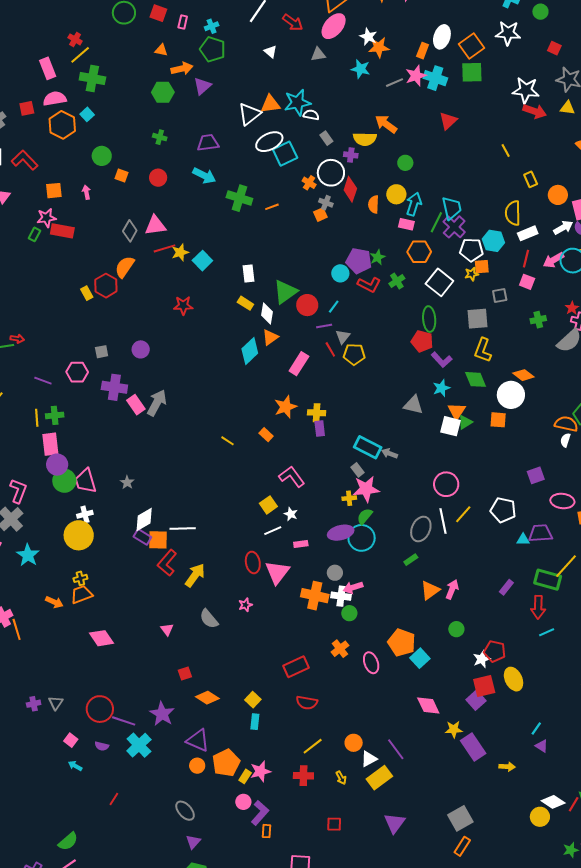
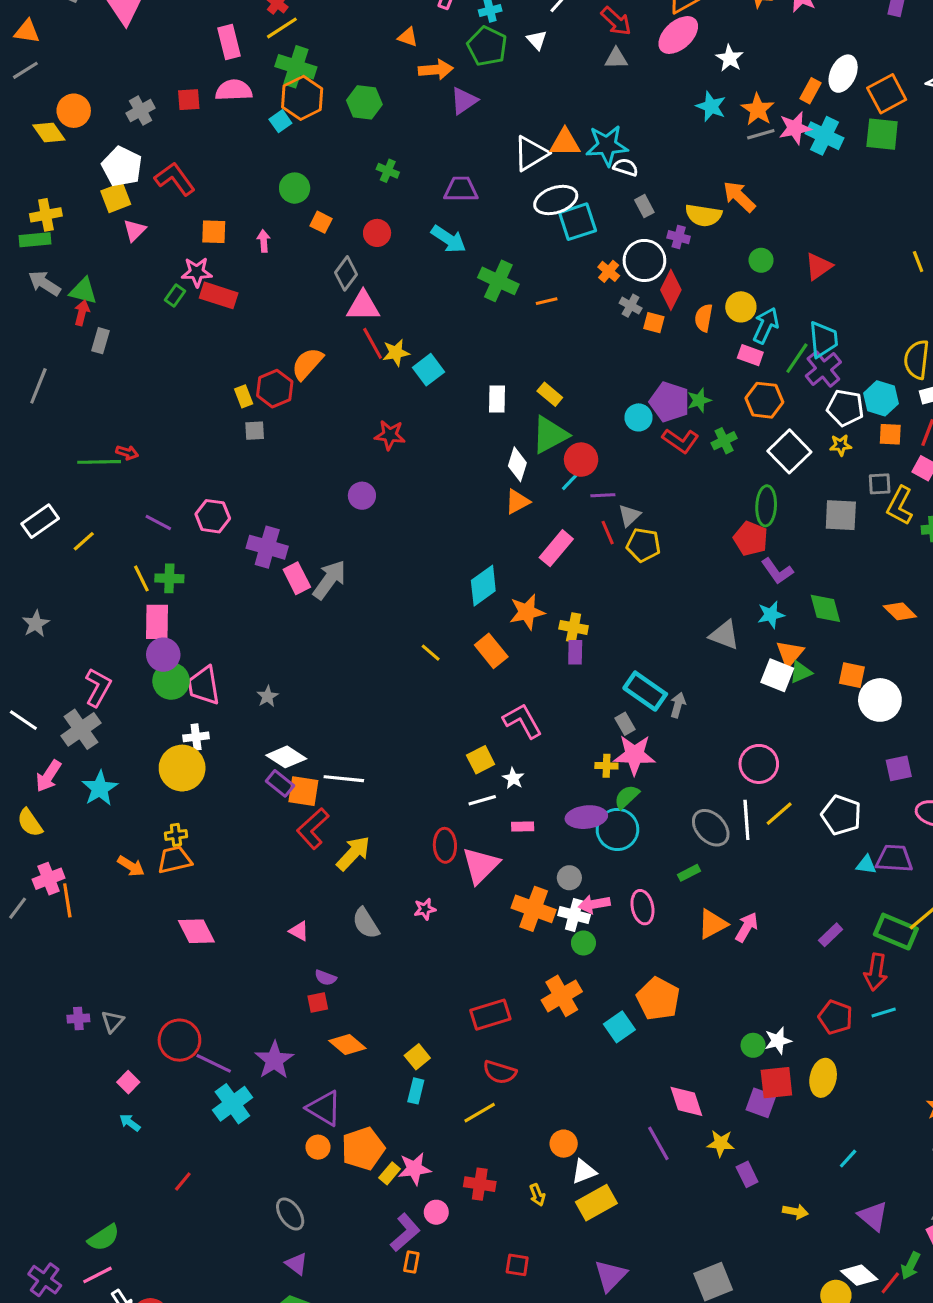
orange star: (379, 47) -> (758, 109), moved, turned 30
white triangle: (270, 52) -> (537, 40), moved
gray triangle: (318, 54) -> (616, 58), moved
green hexagon: (163, 92) -> (364, 102), moved
red triangle: (448, 121) -> (819, 266), moved
orange hexagon: (62, 125) -> (302, 98), moved
orange square: (320, 215) -> (654, 323), moved, turned 32
gray diamond: (130, 231) -> (346, 273), moved
red line: (164, 248) -> (373, 343), turned 70
orange square: (482, 267) -> (890, 434), moved
yellow rectangle: (245, 303) -> (550, 394), moved
cyan line: (334, 307) -> (570, 481), moved
purple circle: (141, 349) -> (362, 496), moved
yellow L-shape: (483, 350) -> (900, 506), moved
cyan diamond: (250, 351) -> (483, 586), moved
gray square: (102, 352) -> (255, 431), moved
white circle: (511, 395) -> (880, 700), moved
yellow line: (37, 418) -> (141, 578), turned -30
orange rectangle: (266, 435) -> (491, 651), size x1.5
gray arrow: (390, 453) -> (678, 705), turned 77
white diamond: (144, 519) -> (286, 757), turned 55
gray ellipse: (421, 529) -> (711, 828), turned -75
pink triangle: (167, 629) -> (299, 931), turned -32
green circle: (456, 629) -> (753, 1045), moved
orange cross: (340, 649) -> (562, 996), size x1.4
red pentagon: (495, 651) -> (835, 1017), moved
cyan square: (420, 658) -> (619, 1027), moved
pink ellipse: (371, 663) -> (642, 907), moved
yellow ellipse: (514, 679) -> (823, 1078), turned 30
purple square: (476, 700) -> (761, 1103), turned -36
purple semicircle: (102, 746) -> (325, 978), moved
yellow line: (313, 746) -> (480, 1113), moved
purple triangle: (542, 746) -> (873, 1216), moved, size x1.5
purple rectangle: (473, 747) -> (747, 1174), size x0.6
purple line: (396, 749) -> (658, 1143), moved
pink circle: (243, 802) -> (436, 1212), moved
purple triangle: (193, 842) -> (296, 1264), turned -42

